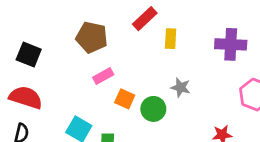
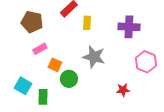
gray star: (181, 87) -> (94, 57), size x1.6
green circle: (153, 109) -> (69, 79), moved

